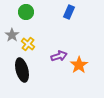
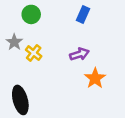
purple arrow: (59, 56) -> (79, 54), moved
black ellipse: (22, 70) -> (20, 100), moved

